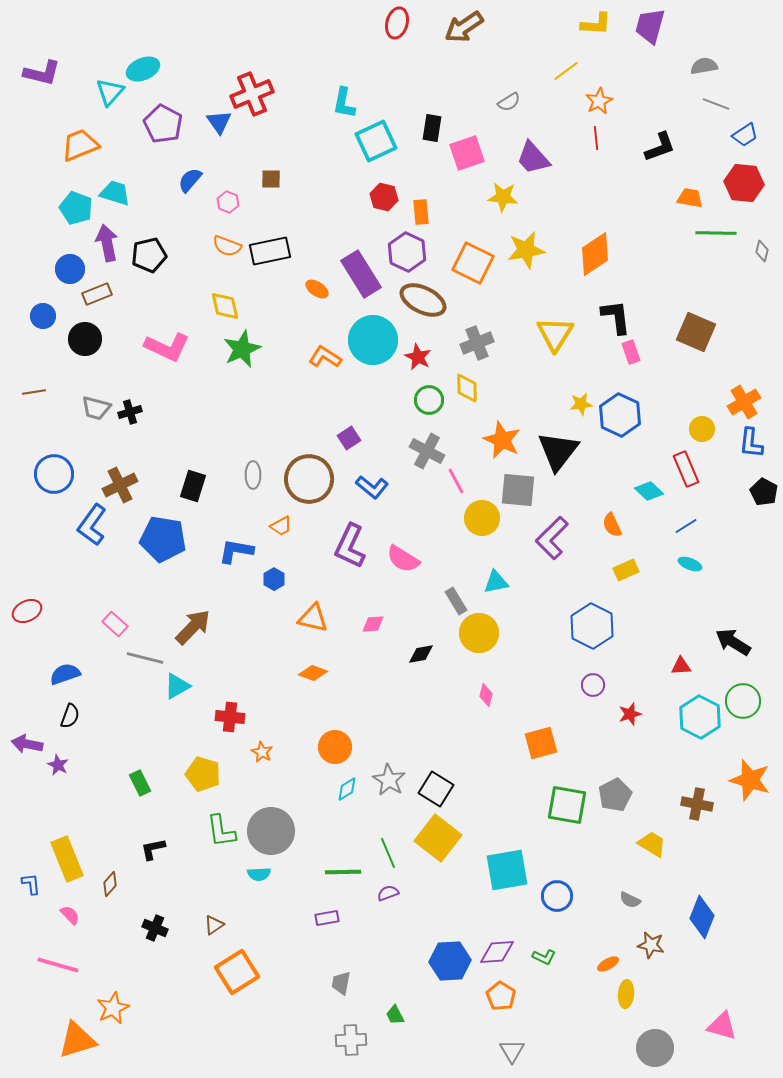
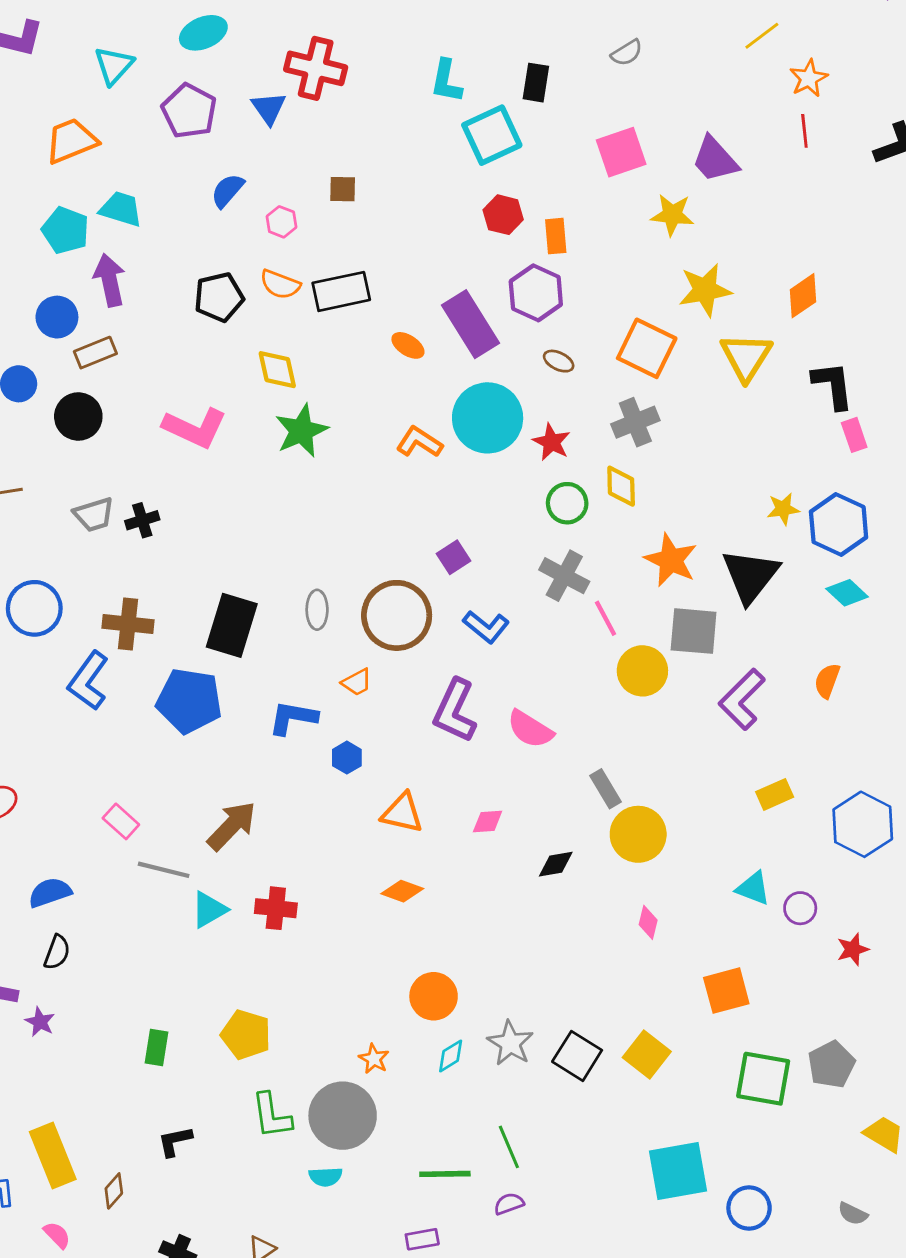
cyan ellipse: (143, 69) -> (203, 33), moved
red cross: (252, 94) -> (316, 68), turned 36
gray semicircle: (509, 102) -> (627, 53), moved
black rectangle: (432, 128) -> (536, 83), moved
orange diamond: (595, 254) -> (803, 296), size x0.7
black pentagon: (149, 255) -> (219, 297), moved
orange square: (473, 263) -> (647, 348), moved
brown ellipse: (423, 300) -> (559, 361), size x0.5
yellow triangle: (555, 334) -> (746, 357), moved
gray trapezoid: (96, 408) -> (94, 515), turned -32
brown cross: (120, 485) -> (128, 624), turned 32
black rectangle: (193, 486) -> (232, 625), size x1.4
cyan diamond: (649, 491) -> (847, 593), moved
orange semicircle: (612, 525) -> (827, 681), turned 45
yellow rectangle: (626, 570) -> (775, 794), moved
cyan triangle: (496, 582) -> (753, 888), moved, turned 32
blue hexagon: (592, 626) -> (863, 824), moved
red cross: (230, 717) -> (276, 908), moved
orange star: (262, 752) -> (374, 1059), moved
green rectangle: (140, 783) -> (156, 1047), turned 35
yellow square: (438, 838) -> (647, 1055), moved, size x0.7

